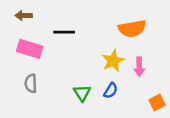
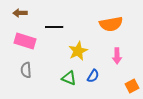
yellow star: (113, 61) -> (78, 51), moved
green triangle: (82, 93) -> (69, 78), turned -35

